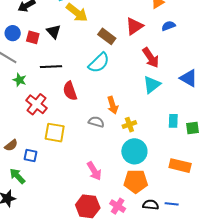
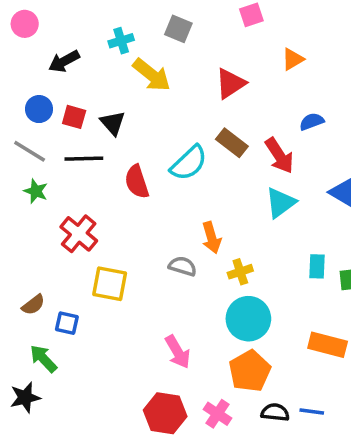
red triangle: (134, 26) -> (230, 83), moved
blue semicircle: (168, 26) -> (312, 122), moved
black triangle: (54, 32) -> (113, 123), moved
brown rectangle: (107, 36) -> (232, 143), moved
black line: (51, 67) -> (84, 159), moved
green star: (20, 80) -> (36, 191), moved
red semicircle: (70, 91) -> (137, 182), moved
orange pentagon: (136, 181) -> (250, 371), turned -30

